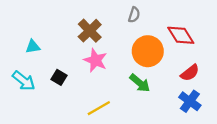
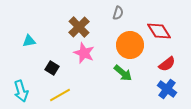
cyan arrow: (24, 81) -> (21, 91), moved, turned 35
yellow line: (99, 108) -> (60, 95), moved

